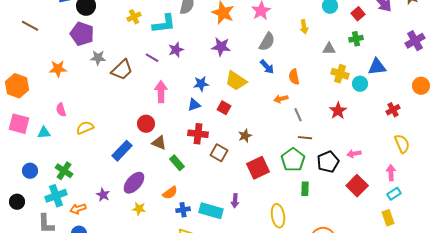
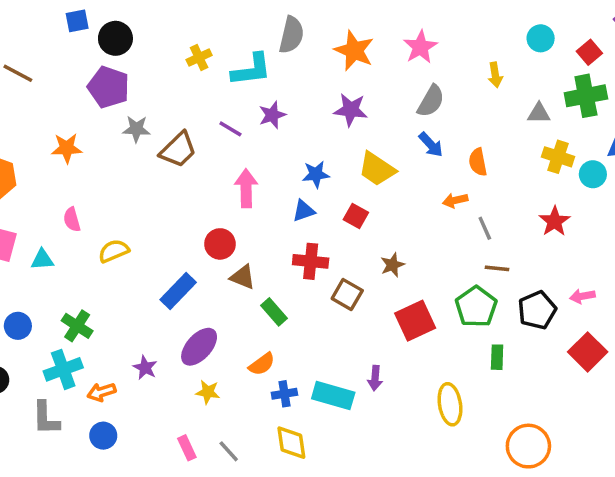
green cross: (356, 39) -> (586, 96), size x1.6

